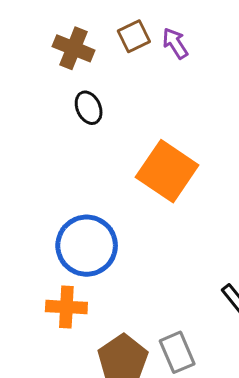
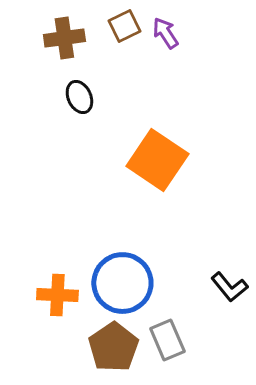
brown cross: (73, 48) -> (64, 38), turned -30
blue circle: (87, 246) -> (122, 283), moved

